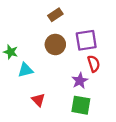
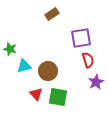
brown circle: (55, 45) -> (48, 71), moved
purple star: (80, 81) -> (96, 82), moved
green square: (81, 105) -> (58, 97), moved

